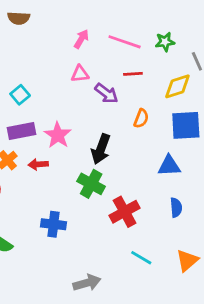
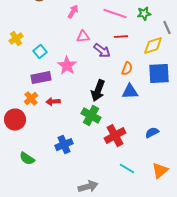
pink arrow: (81, 39) -> (73, 12), moved
pink star: (58, 135) -> (67, 66), moved
blue triangle: (169, 166) -> (130, 92), moved
blue semicircle: (176, 208) -> (152, 133), turned -112
blue cross: (53, 224) -> (64, 145), turned -30

